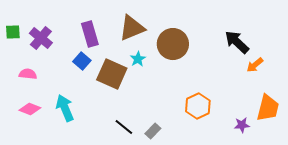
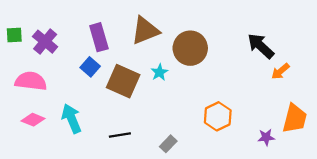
cyan star: (138, 59) -> (159, 72), moved
pink semicircle: (28, 74) -> (31, 81), size x1.6
black line: (124, 127) -> (120, 135), moved, turned -48

